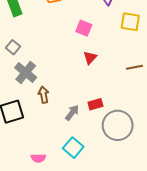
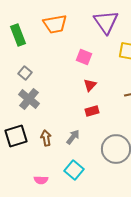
gray square: (13, 47) -> (25, 73), moved
brown arrow: (44, 95) -> (46, 138), moved
red rectangle: (95, 104) -> (92, 111), moved

